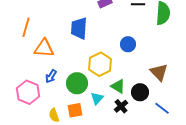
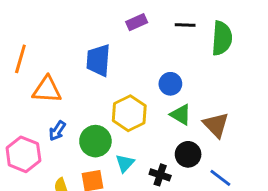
green triangle: (118, 86) -> (181, 115), moved
black cross: (121, 106) -> (160, 175), turned -32

